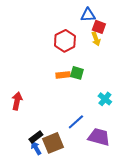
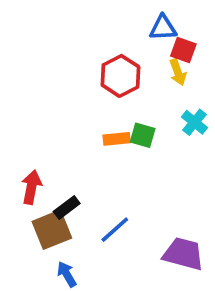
cyan cross: (105, 99) -> (195, 122), moved
blue line: (76, 122) -> (115, 230), moved
black rectangle: (36, 137) -> (67, 207), moved
brown square: (53, 143) -> (52, 230), moved

